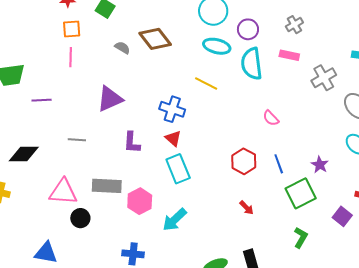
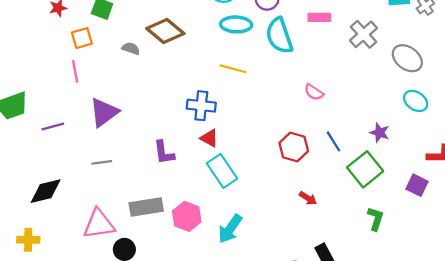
orange square: (72, 29) -> (82, 38), moved
purple triangle: (110, 99) -> (104, 112), moved

